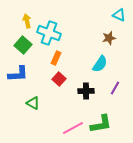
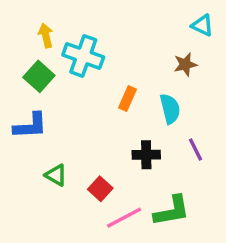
orange rectangle: (56, 58) -> (127, 99), moved
cyan semicircle: (100, 64) -> (170, 109), turned -48
red square: (59, 79) -> (100, 189), moved
purple line: (115, 88) -> (196, 150), turned -56

